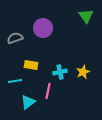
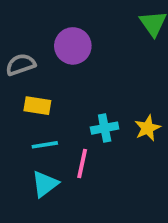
yellow rectangle: (31, 65) -> (37, 106), moved
cyan line: (15, 81) -> (45, 145), moved

